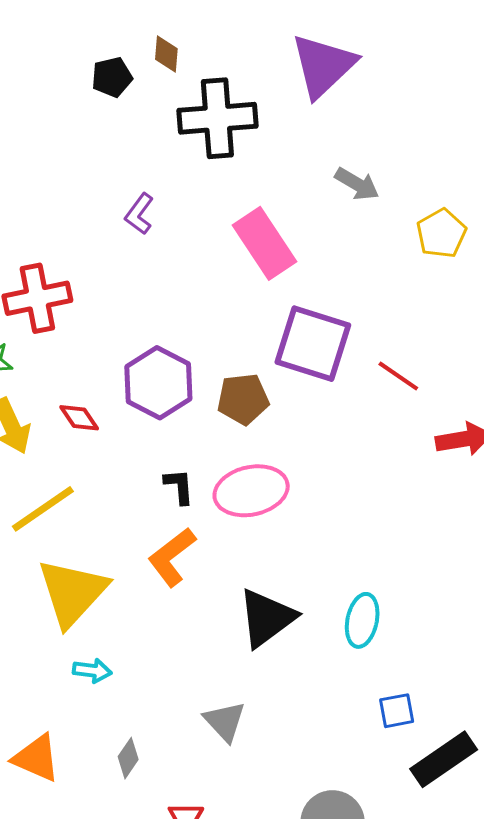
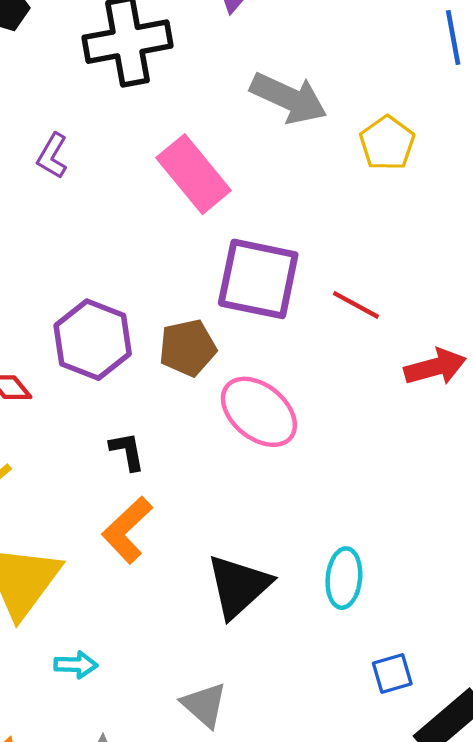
gray arrow: (357, 184) -> (289, 98), size x1.5
pink ellipse: (251, 491) -> (259, 412), moved, turned 58
cyan arrow: (92, 671) -> (76, 665), moved

